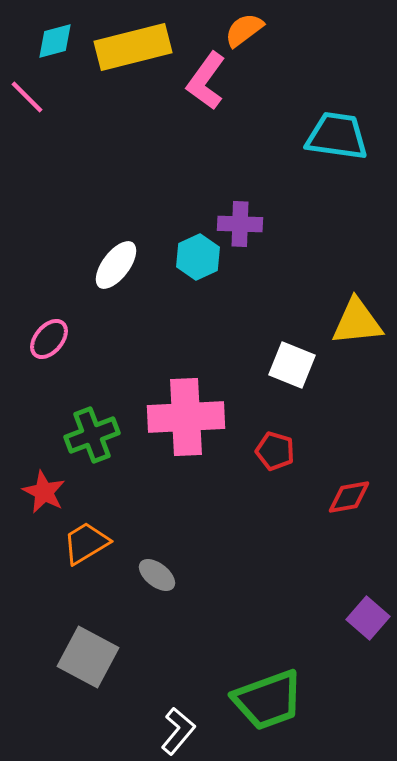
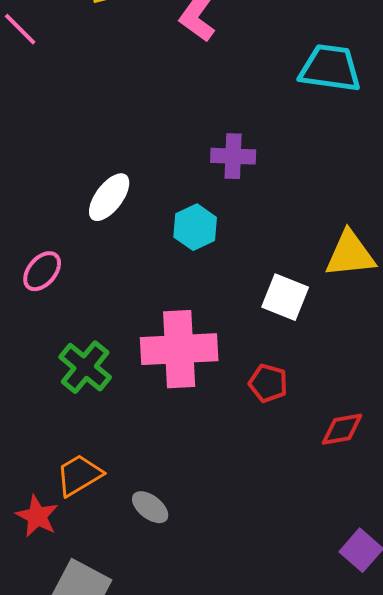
cyan hexagon: (198, 257) -> (195, 227), moved
green cross: (92, 435) -> (85, 367), turned -30
red star: (44, 492) -> (37, 516), moved

